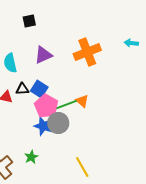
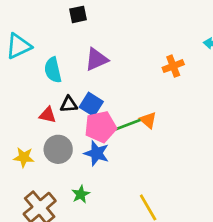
orange cross: (87, 52) -> (173, 66), moved, size x0.6
pink pentagon: (46, 106) -> (100, 127), turned 30
gray circle: (58, 123) -> (58, 149), moved

